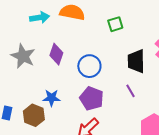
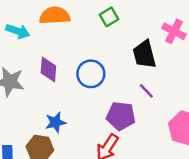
cyan arrow: (40, 17) -> (18, 31), turned 42
purple pentagon: (92, 98) -> (121, 116), moved

